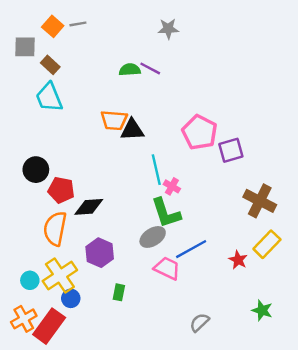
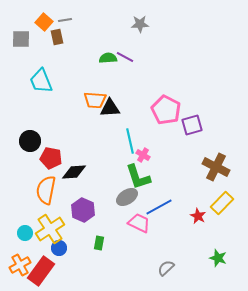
brown rectangle: (50, 65) -> (57, 37), moved, turned 35

